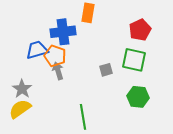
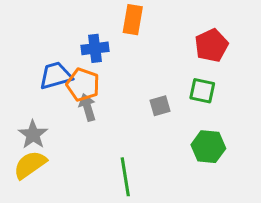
blue cross: (63, 32) -> (95, 48), size x0.7
green square: (134, 60) -> (202, 91), size x0.7

